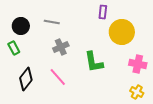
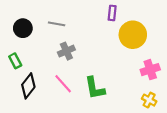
green rectangle: (14, 48) -> (15, 61), moved
green L-shape: (94, 62) -> (95, 88), moved
pink cross: (138, 64) -> (150, 70), turned -30

